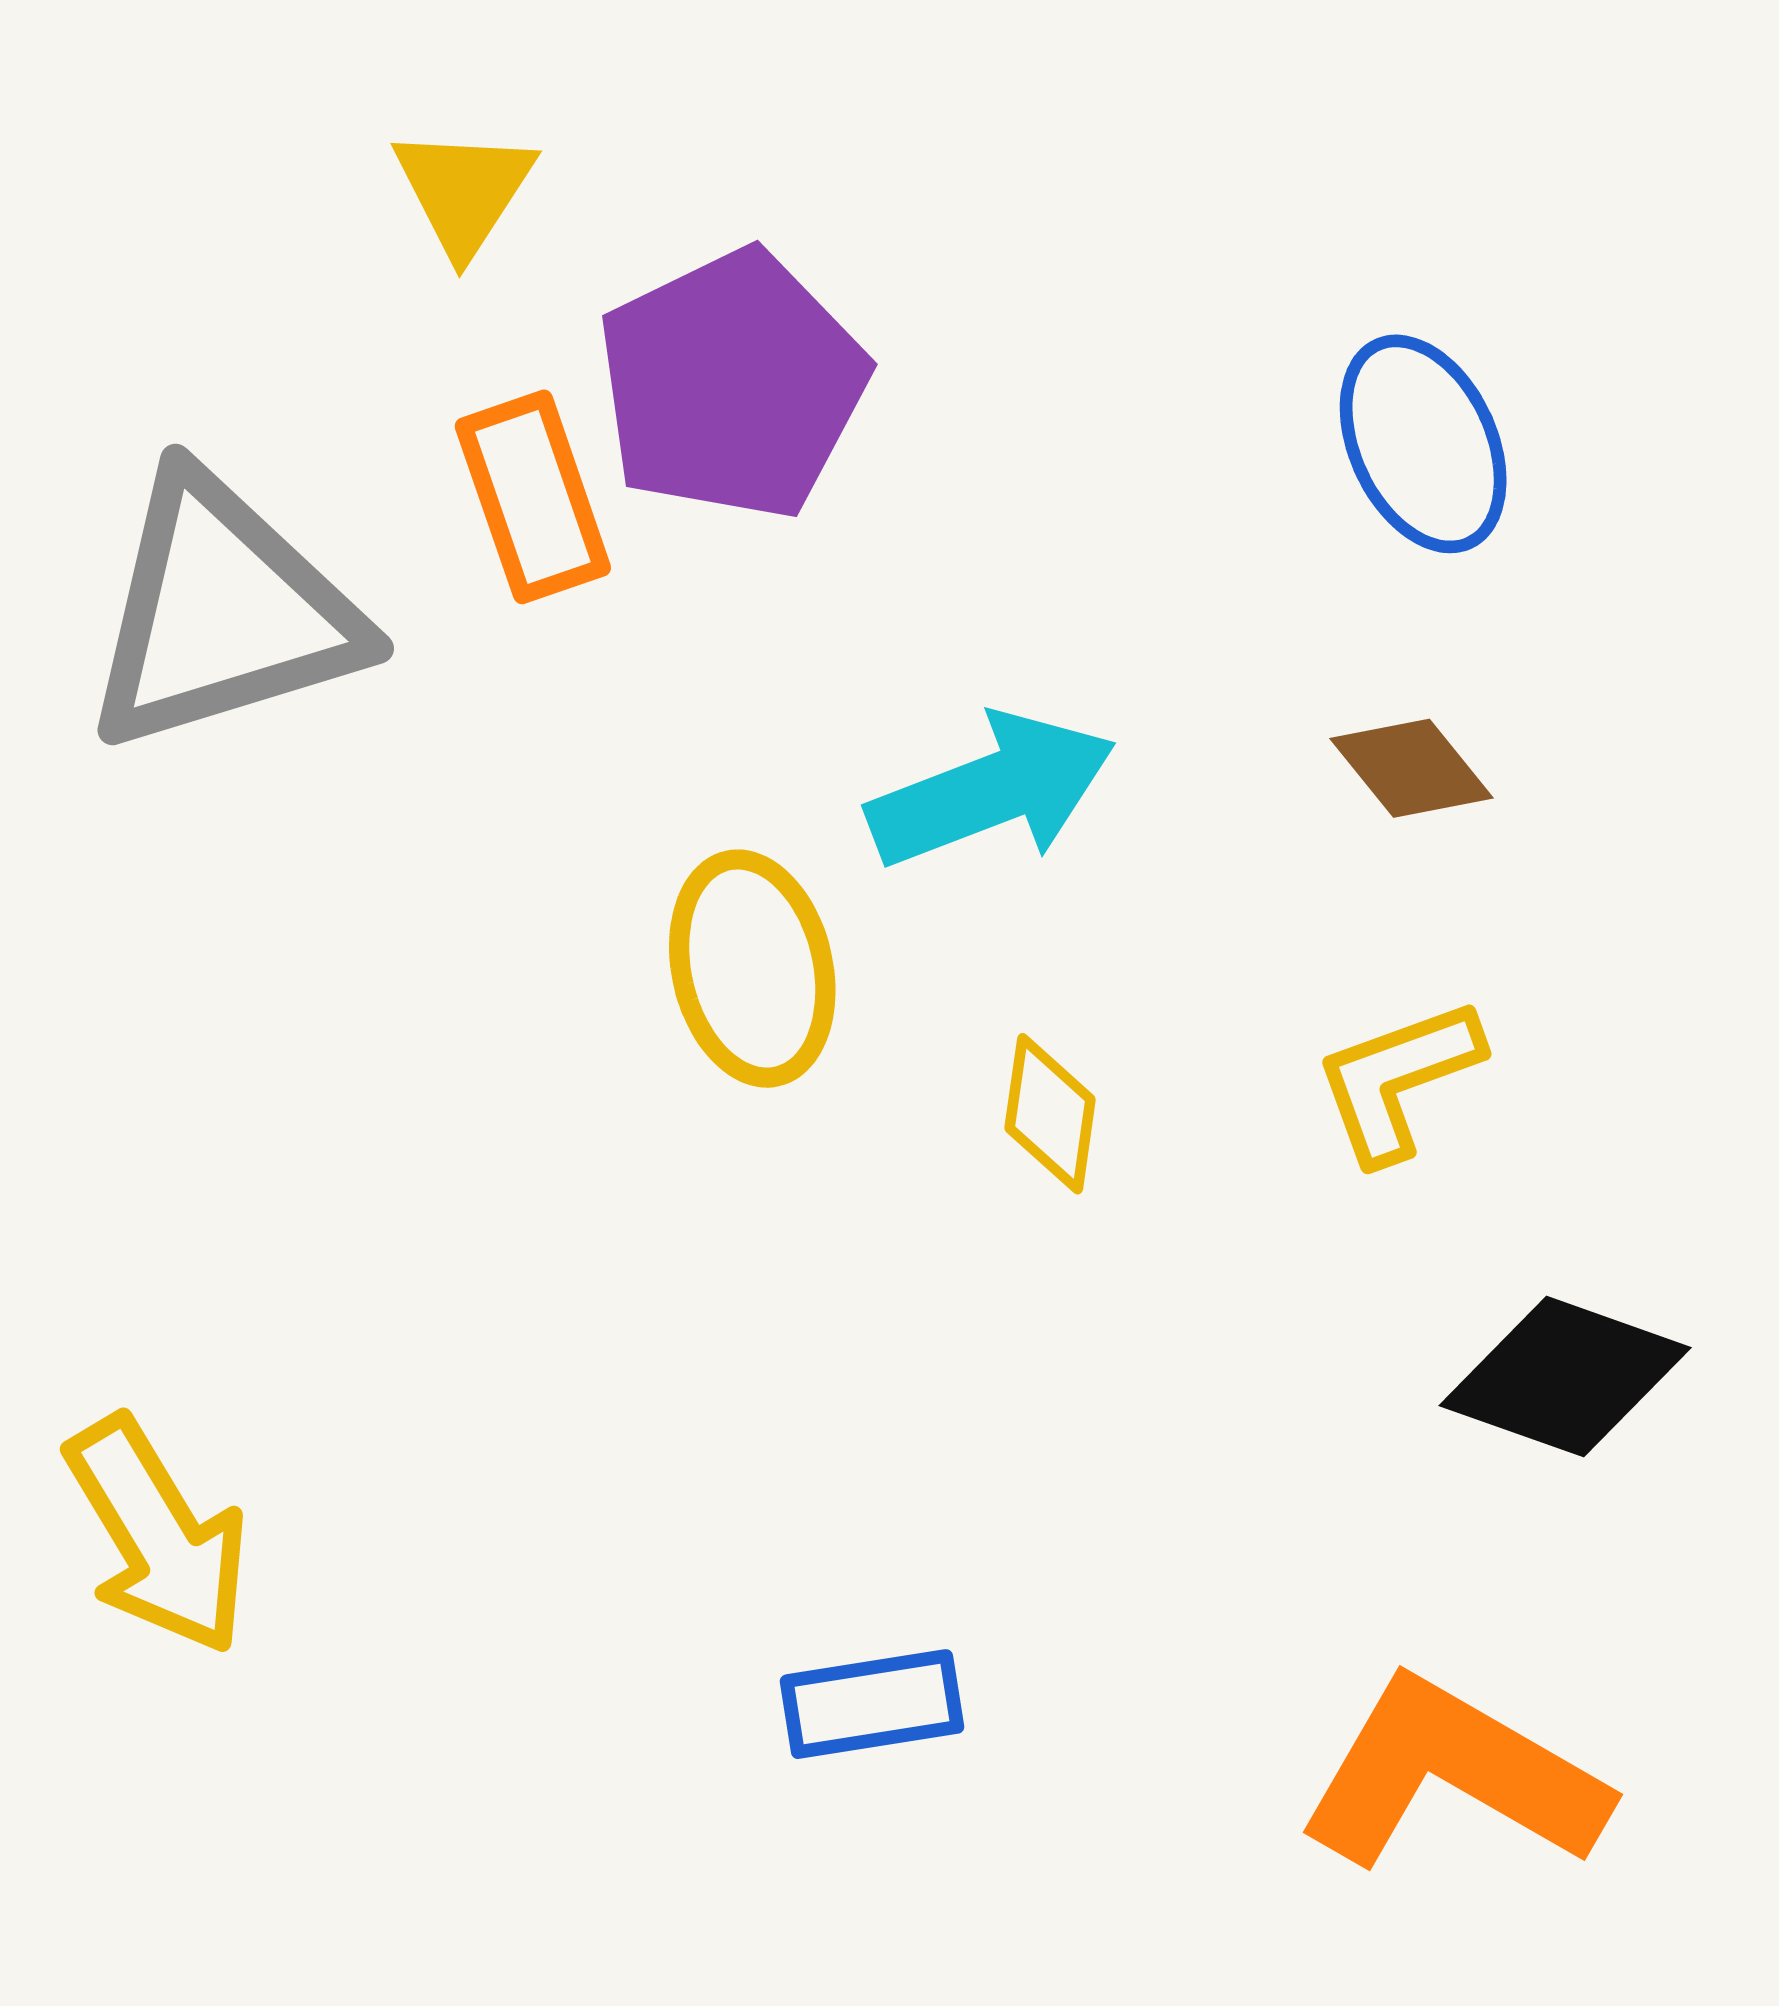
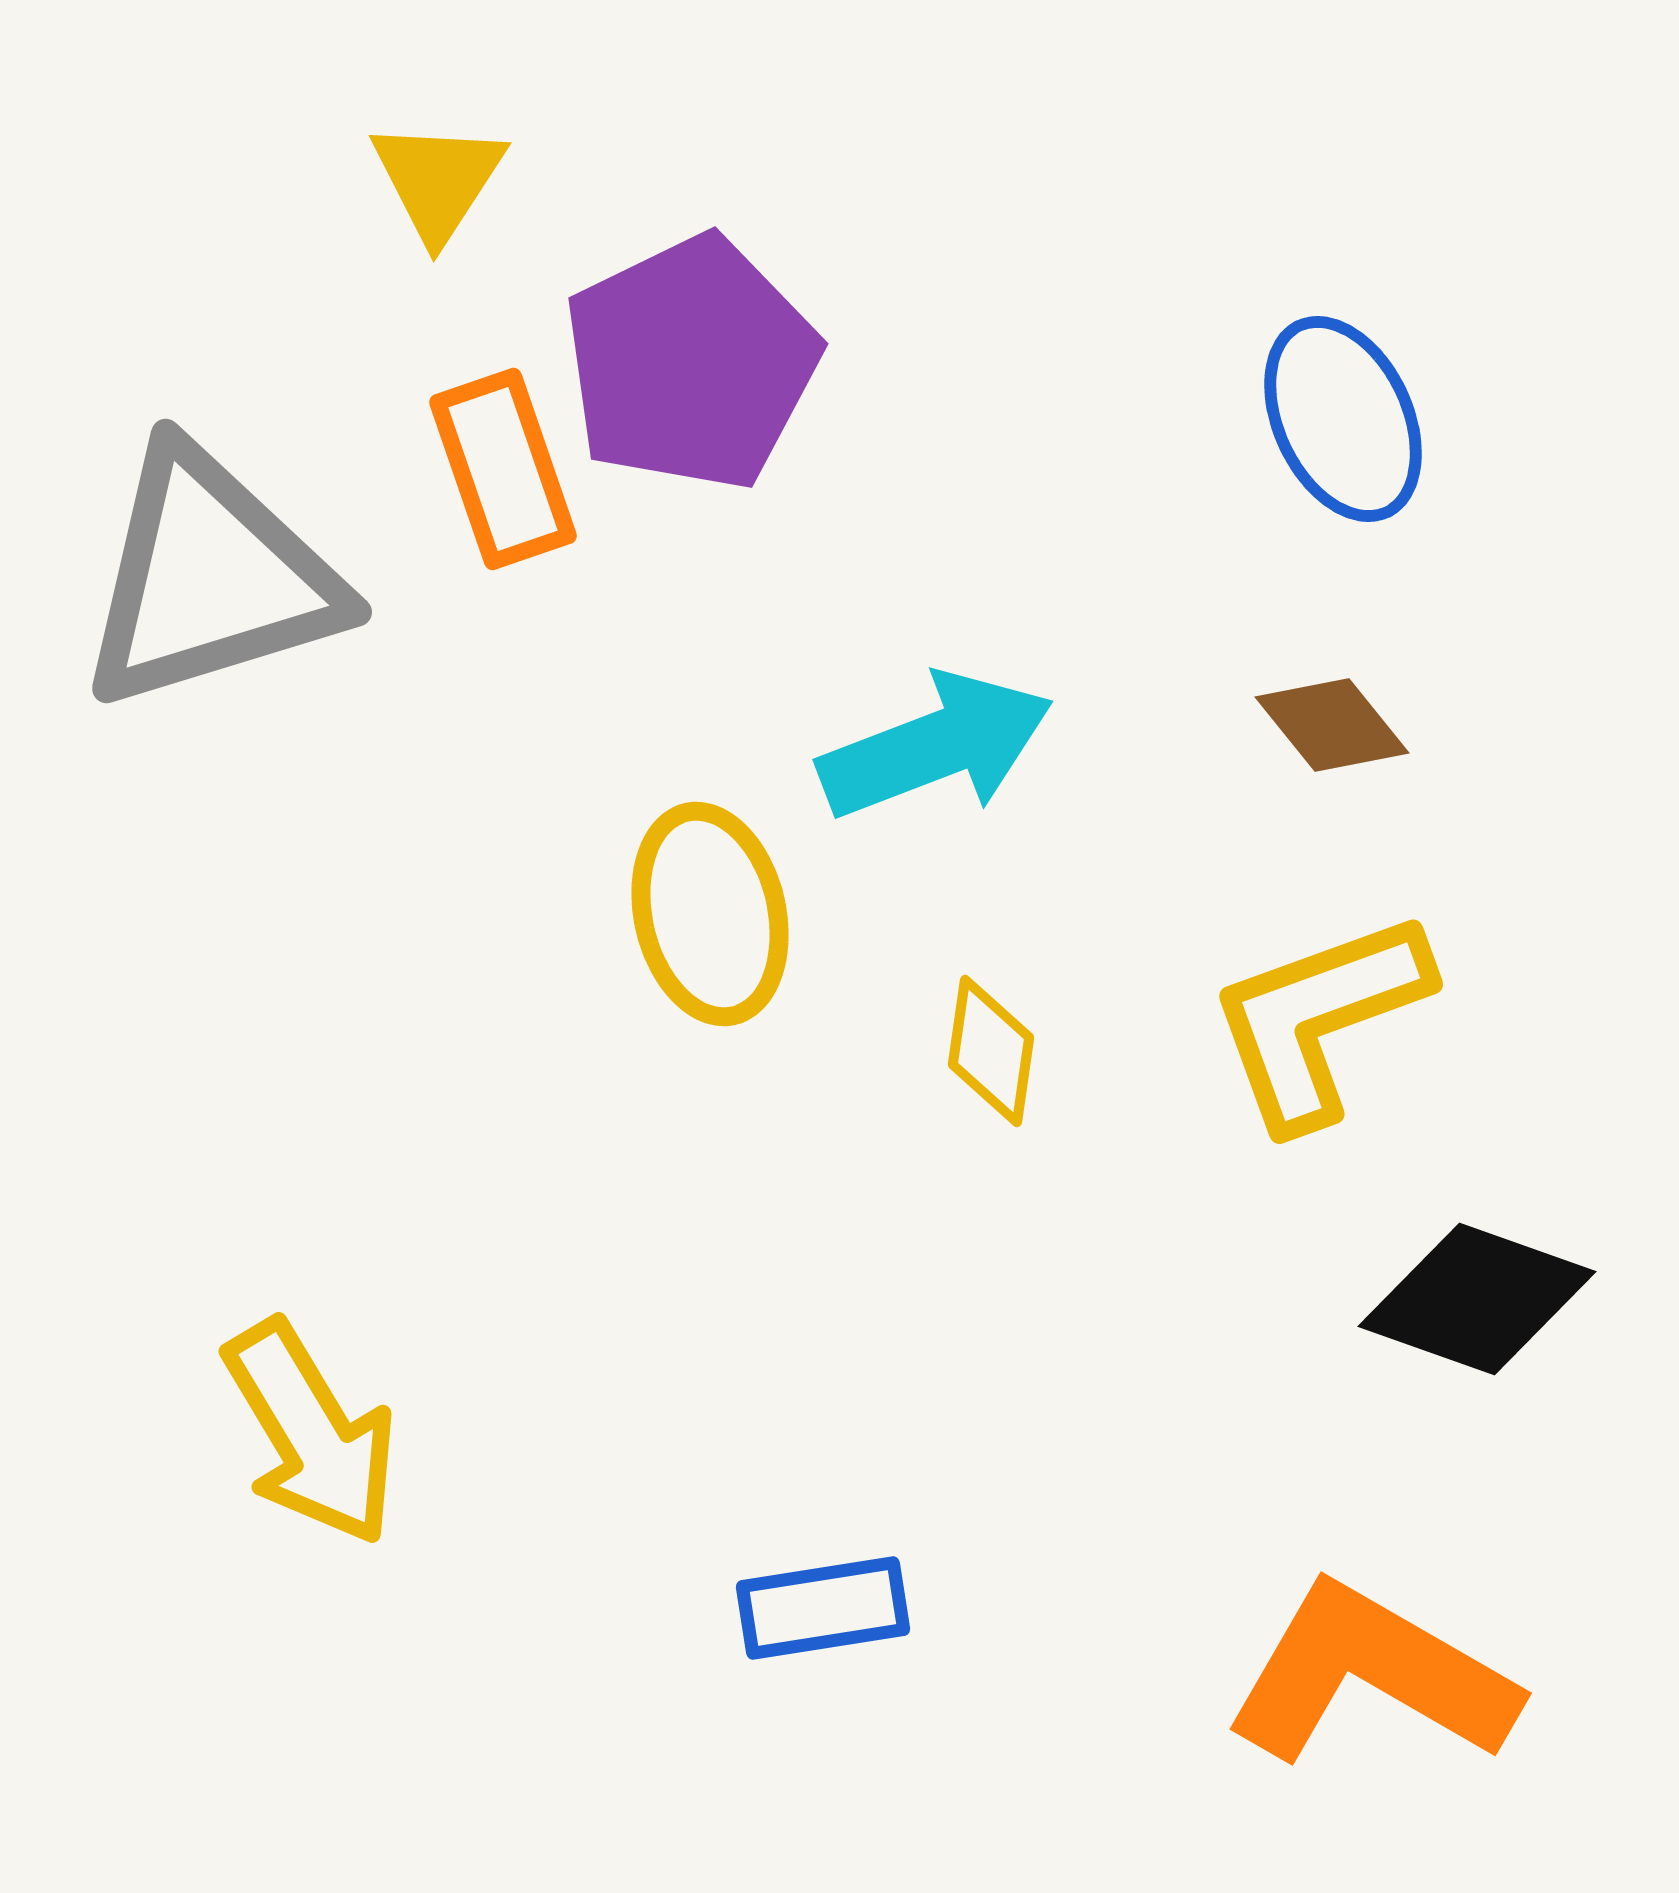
yellow L-shape: (1398, 1080) -> (1319, 1019), size x1.4
yellow arrow: (158, 1536) -> (311, 1433), moved

